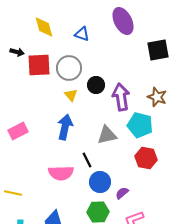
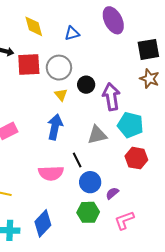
blue triangle: (82, 34) -> (72, 33), turned -35
brown star: (157, 97) -> (149, 79), moved

